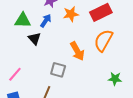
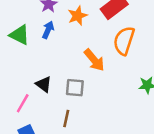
green triangle: (23, 20) -> (20, 35), turned 36
black triangle: (34, 39) -> (44, 84), moved

